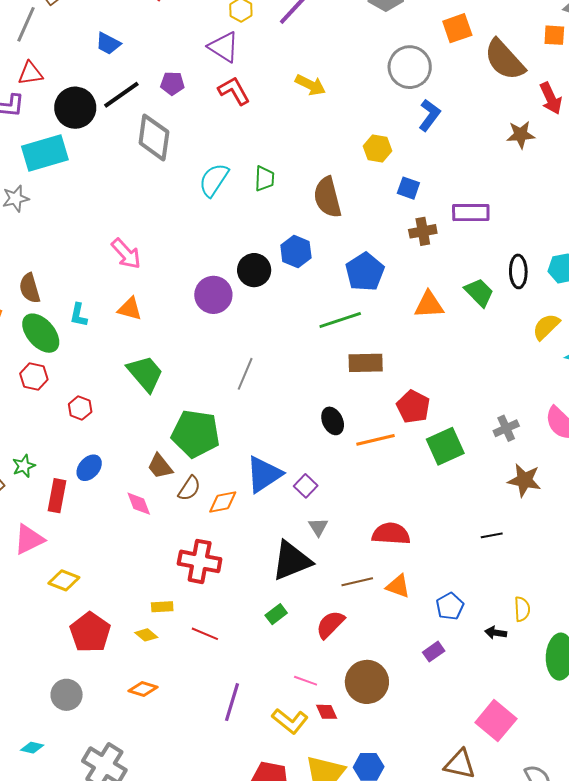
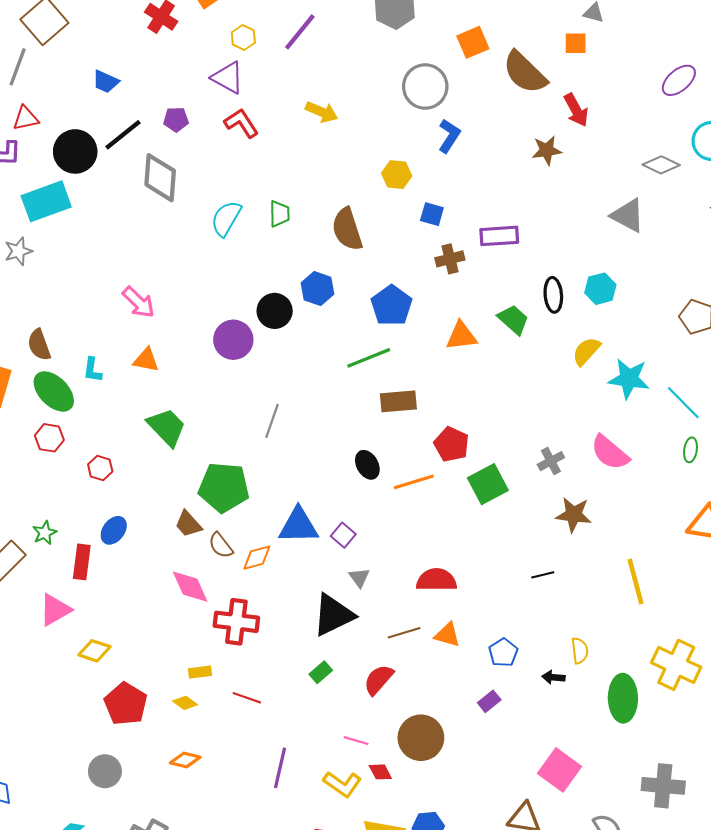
blue triangle: (264, 474) -> (298, 526), turned 36
brown semicircle: (189, 488) -> (221, 545), turned 112
pink diamond: (139, 504) -> (190, 587), moved, size x1.4

